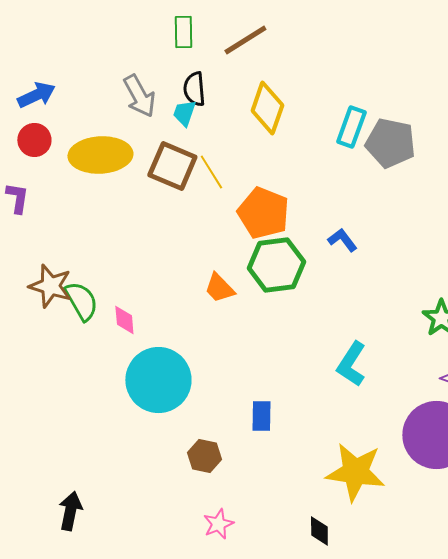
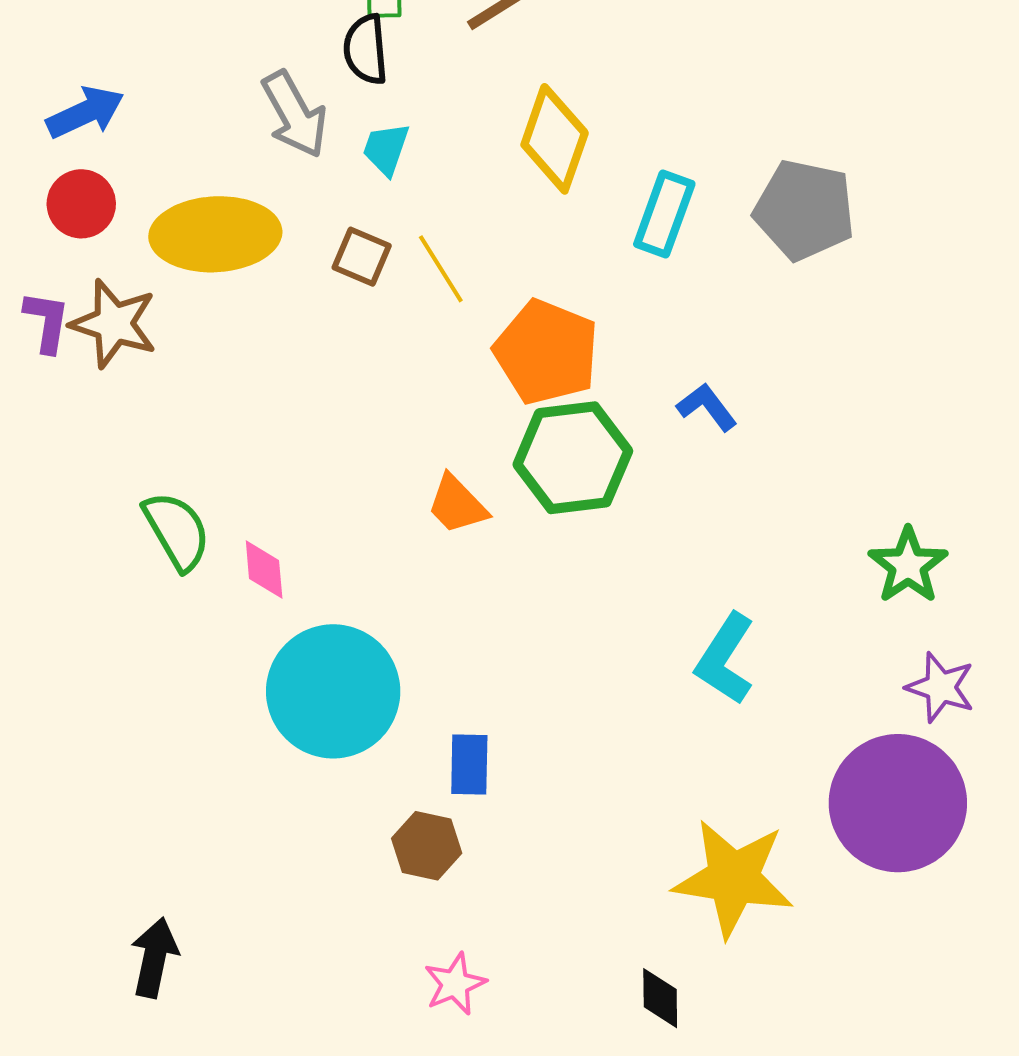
black semicircle: (194, 89) -> (366, 49), moved
cyan rectangle: (351, 127) -> (664, 214), moved
brown square: (172, 166) -> (362, 257), size x0.6
brown star: (50, 286) -> (114, 324), moved
blue rectangle: (261, 416) -> (469, 764), moved

